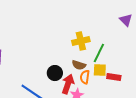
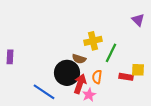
brown semicircle: (79, 65) -> (79, 59), moved
yellow square: (100, 70) -> (138, 70), moved
black circle: (55, 73) -> (67, 73), size x1.6

